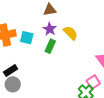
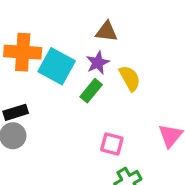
cyan square: (27, 38) -> (57, 66), size x1.5
pink square: (93, 82) -> (112, 144), moved, turned 32

